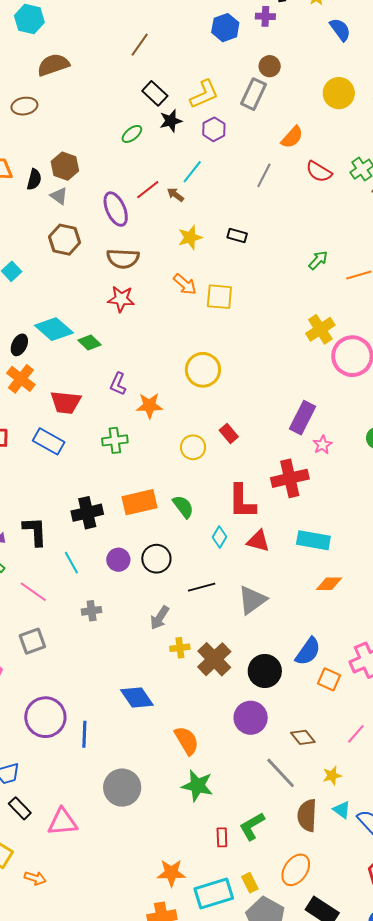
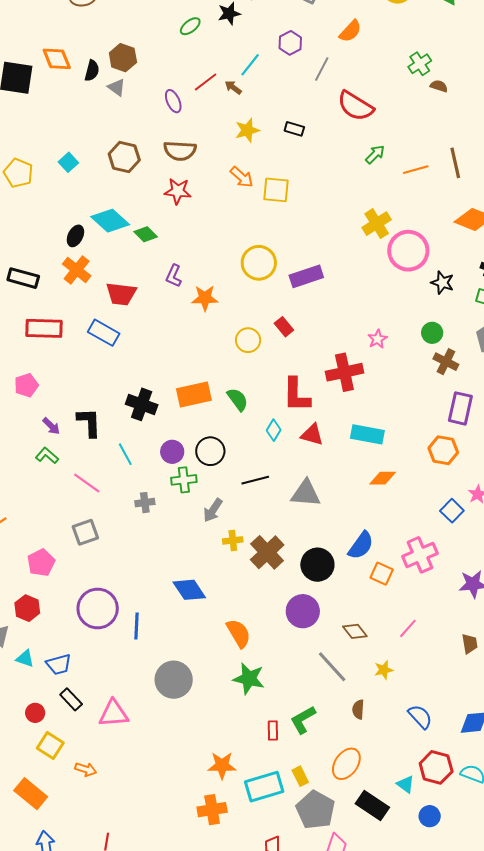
purple hexagon: (214, 129) -> (290, 43), moved
red semicircle: (319, 172) -> (355, 106), moved, size x1.4
purple ellipse: (116, 209) -> (173, 101), size x0.7
brown hexagon: (65, 240) -> (124, 157), moved
purple rectangle: (303, 418) -> (306, 276), moved, turned 44
green cross: (115, 440) -> (184, 480), moved
black cross: (87, 513) -> (142, 404), turned 32
gray triangle: (252, 600) -> (306, 493), turned 40
cyan triangle: (342, 810) -> (406, 784), moved
brown semicircle: (307, 815) -> (358, 709), size x0.6

